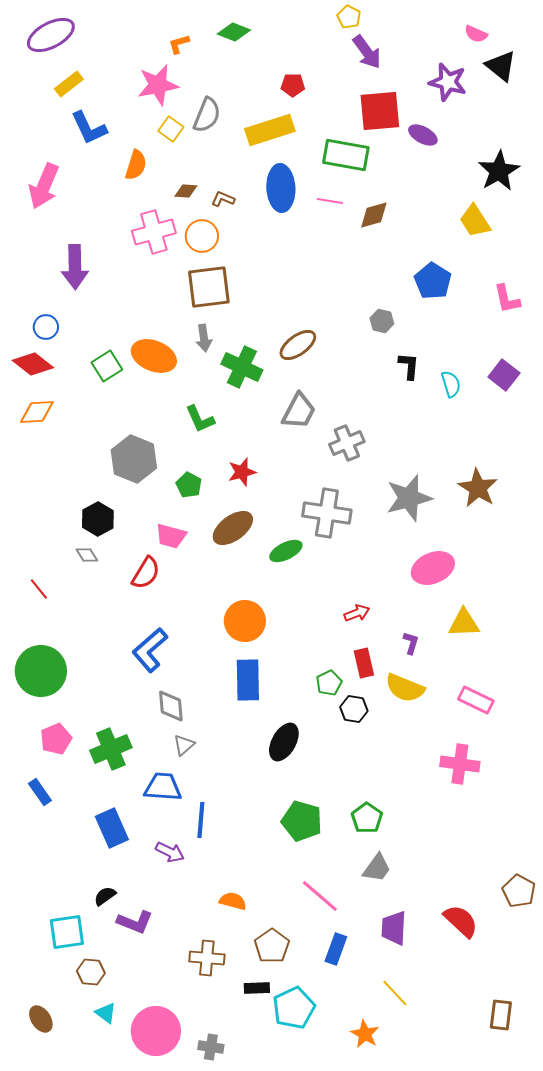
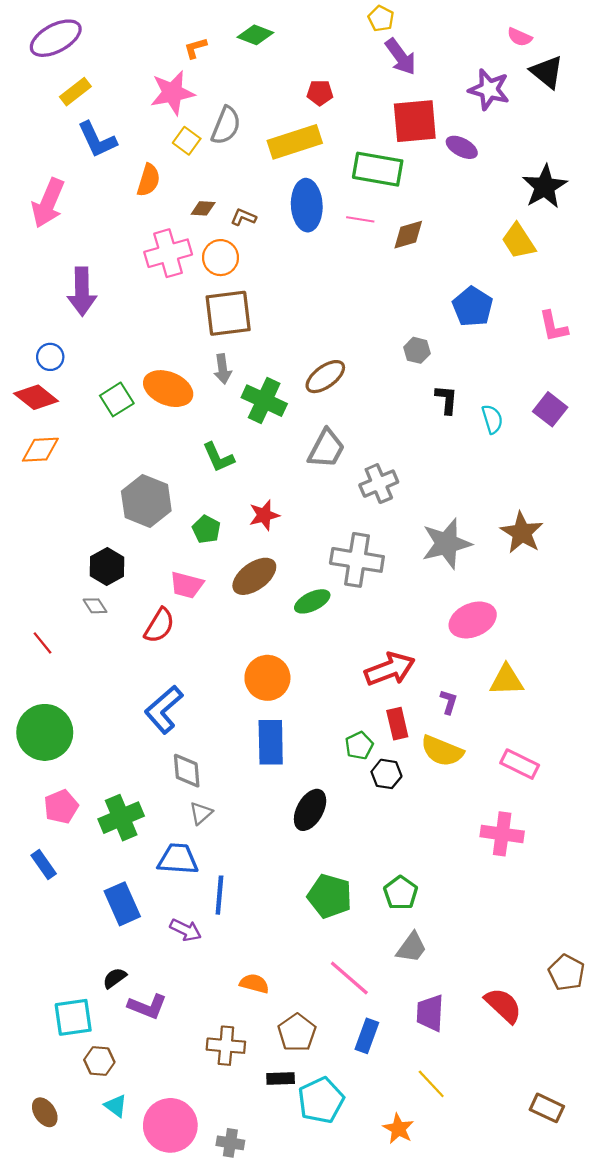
red arrow: (357, 613) -> (390, 669), size x1.8
brown rectangle: (501, 1015) -> (547, 1108), turned -72

